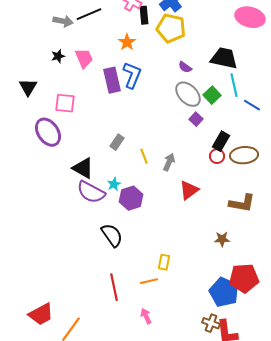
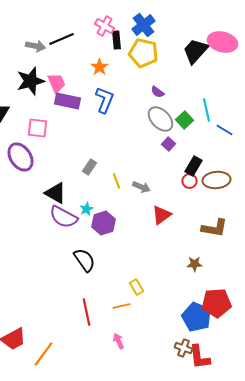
black star: (58, 56) -> (30, 81), size x2.0
black trapezoid: (224, 58) -> (196, 51), moved, turned -60
purple rectangle: (112, 80) -> (68, 101), moved, turned -65
gray arrow: (169, 162) -> (142, 187), turned 90
yellow rectangle: (164, 262) -> (136, 287), turned -42

